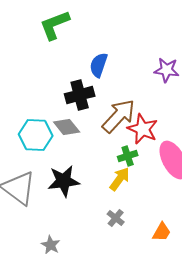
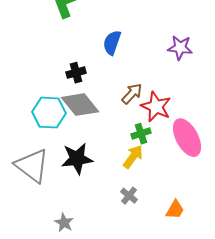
black cross: (80, 95) -> (76, 73), moved, size x0.7
brown arrow: (119, 116) -> (132, 94), size x0.6
gray diamond: (67, 127) -> (80, 105), size x1.4

